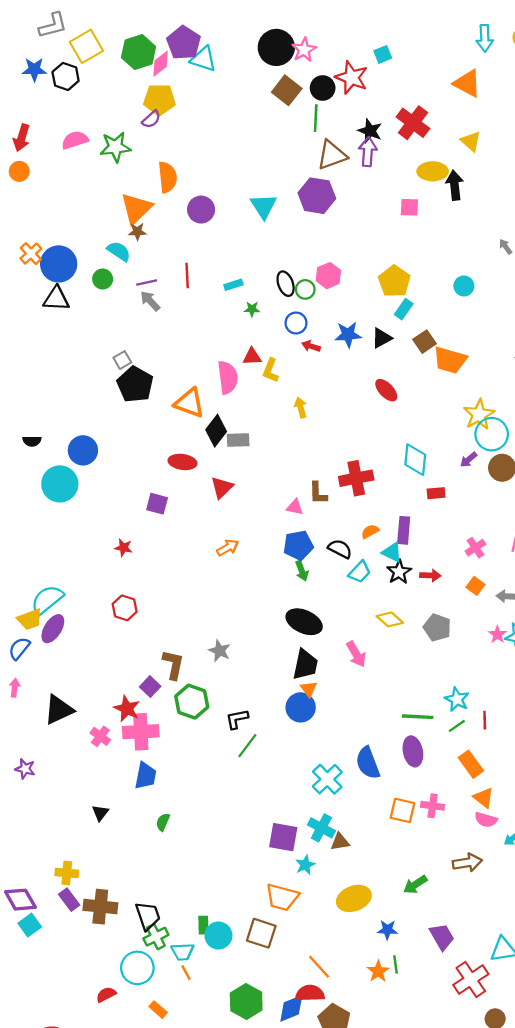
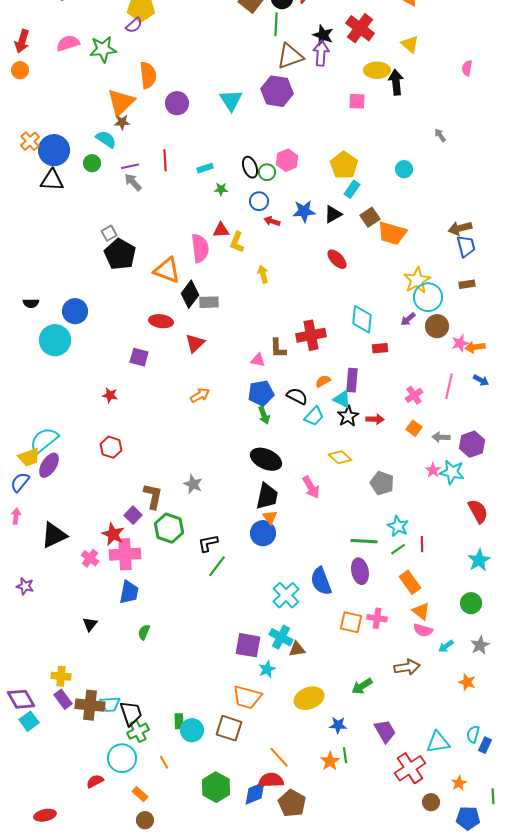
gray pentagon: (437, 628) -> (382, 483), moved
cyan trapezoid: (183, 952) -> (110, 704), moved

